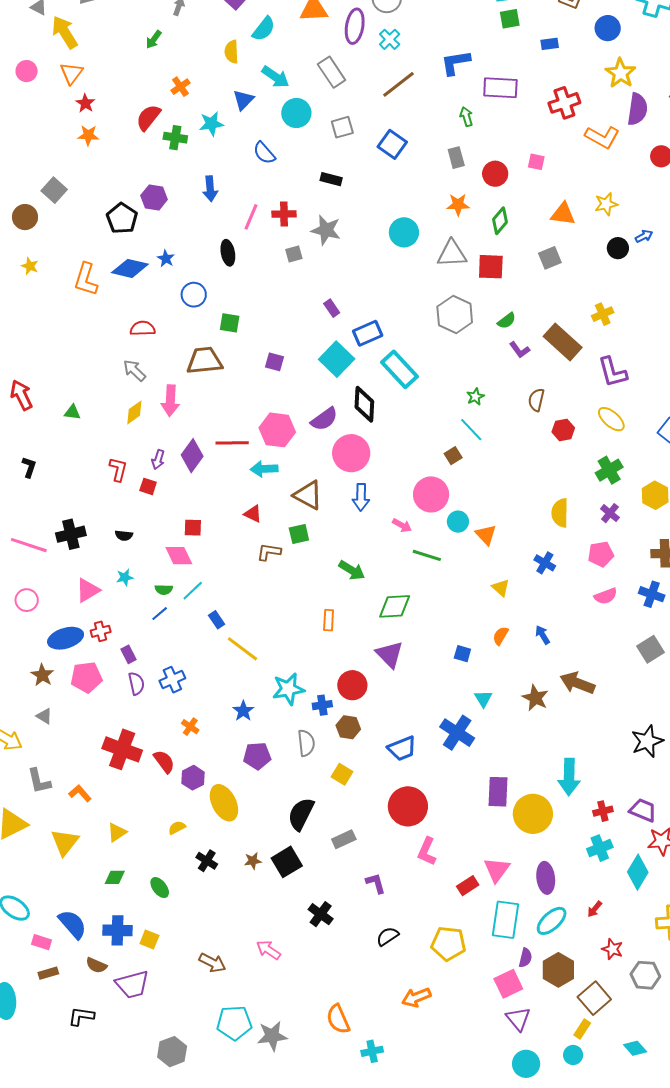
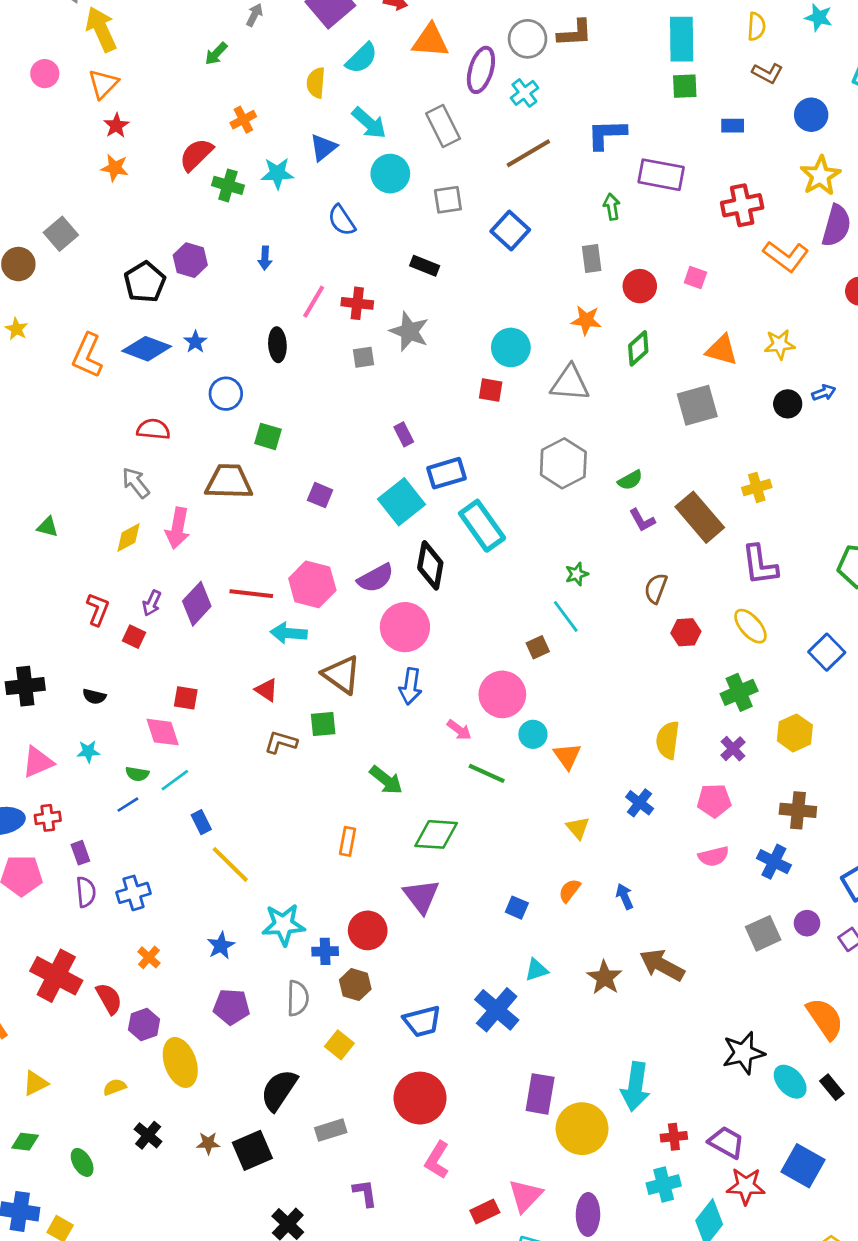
blue arrow: (210, 189) -> (265, 258), size x0.7
gray square: (550, 258) -> (697, 405), size x1.4
red square: (491, 267) -> (491, 390), moved, size x0.7
cyan triangle: (483, 699) -> (536, 970), turned 36

